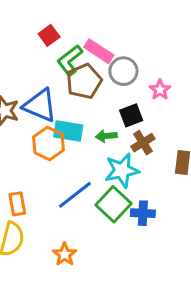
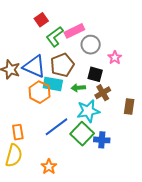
pink rectangle: (99, 51) -> (74, 31), turned -60
brown pentagon: (84, 81) -> (62, 65), moved
black square: (131, 115) -> (95, 74), turned 35

